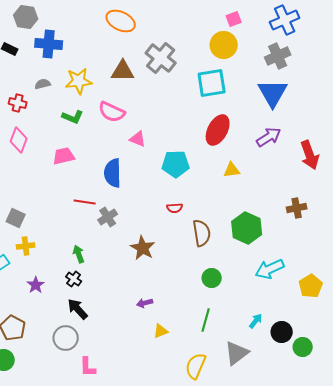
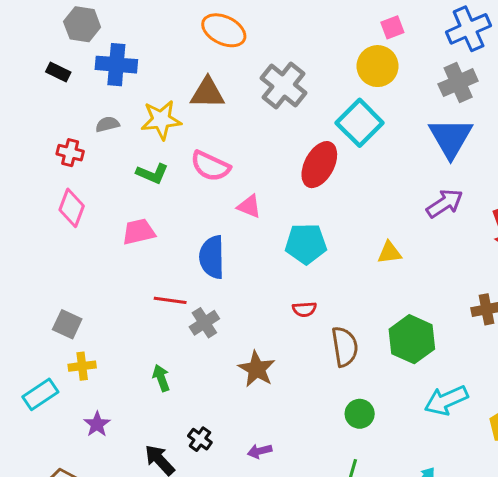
brown triangle: (123, 71) -> (207, 93), moved
cyan square: (212, 83) -> (360, 123), turned -36
red ellipse: (218, 130) -> (319, 165), moved
black cross: (74, 279) -> (200, 439), moved

